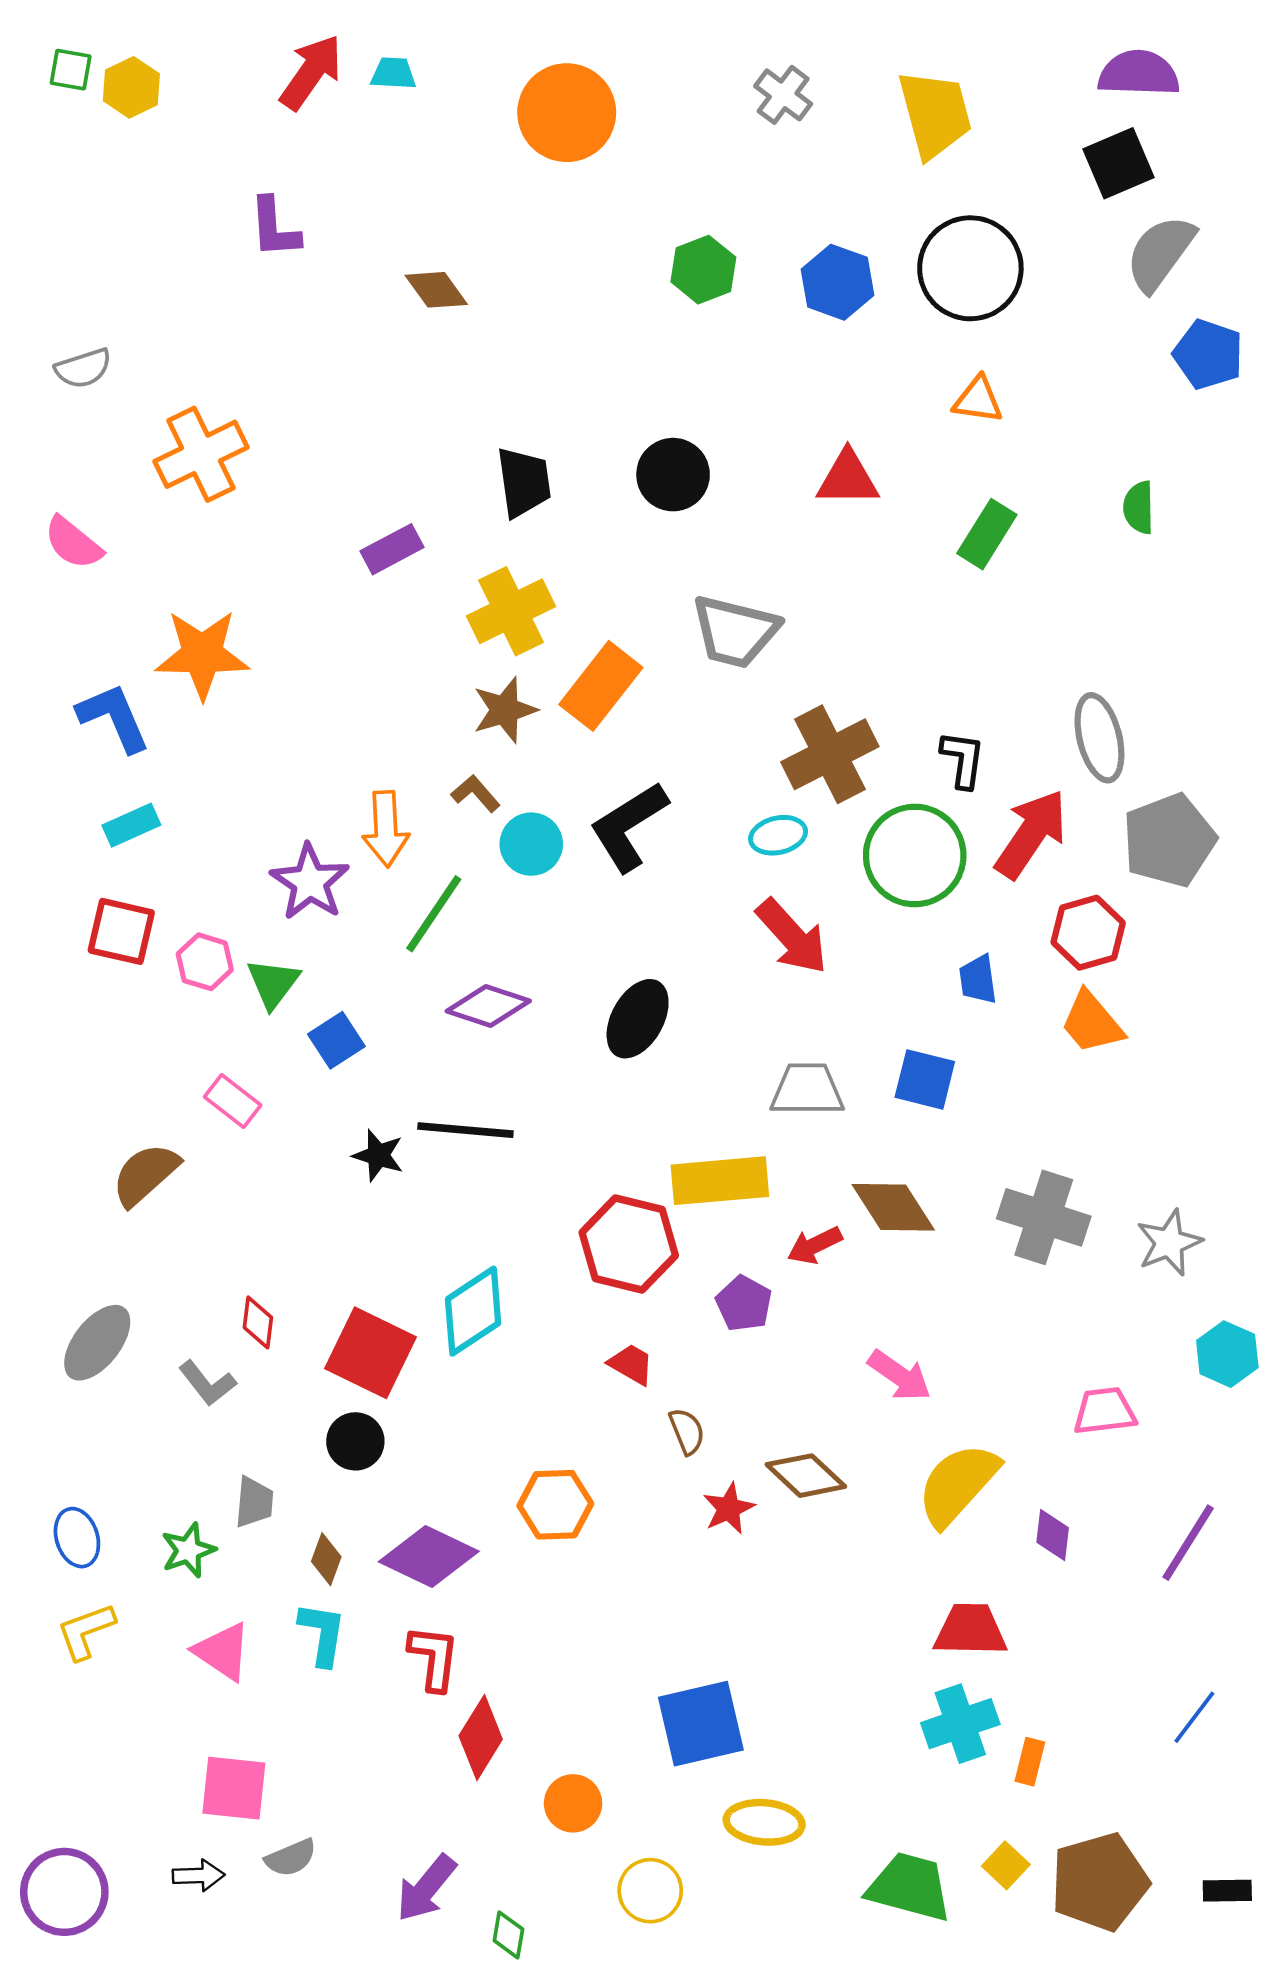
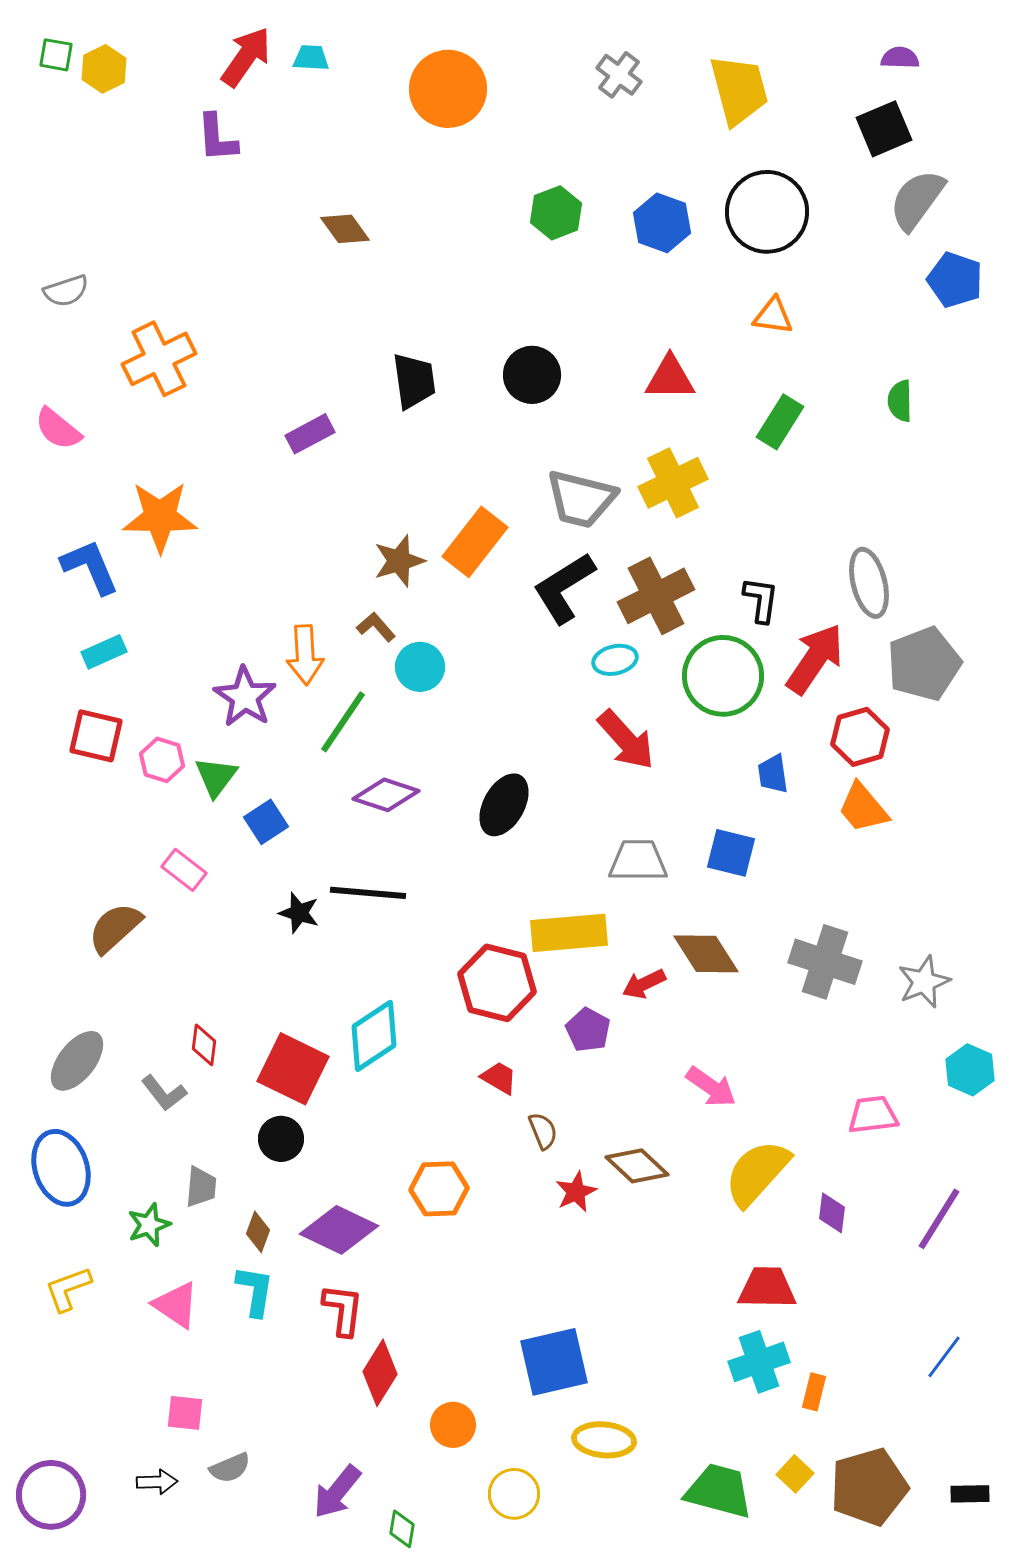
purple semicircle: (1139, 73) -> (900, 58), size x0.6
purple L-shape: (274, 228) -> (217, 138), moved
yellow cross: (511, 611) -> (673, 483), moved
black L-shape: (629, 826) -> (564, 588), moved
blue ellipse: (77, 1538) -> (61, 1168), moved, size x1.6
pink square: (234, 1788) -> (185, 1413), size x0.7

